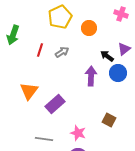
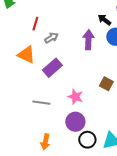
red line: (40, 50) -> (35, 24), moved
gray arrow: (62, 52) -> (51, 38), moved
orange triangle: (29, 91) -> (26, 55), turned -42

